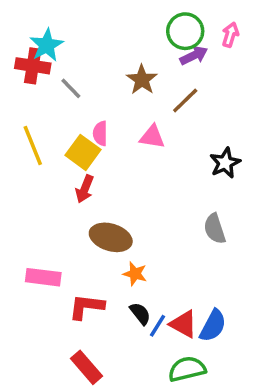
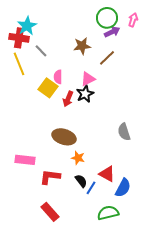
brown star: (142, 80) -> (82, 46), turned 30
pink triangle: (152, 137) -> (88, 79), turned -35
yellow line: (33, 146) -> (19, 64), moved
black star: (225, 163) -> (85, 94), moved
red arrow: (85, 189) -> (68, 99), moved
red triangle: (183, 324) -> (107, 174), moved

